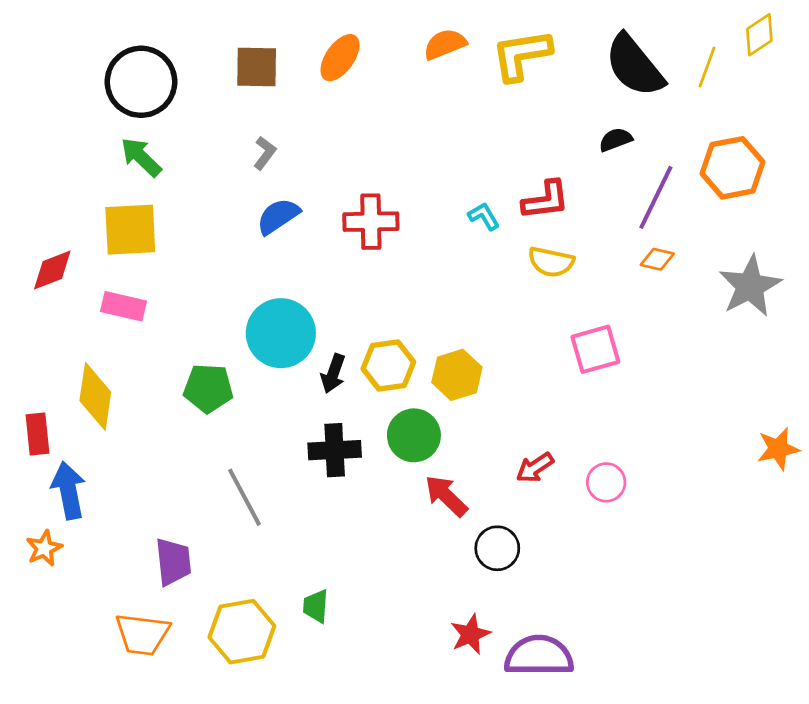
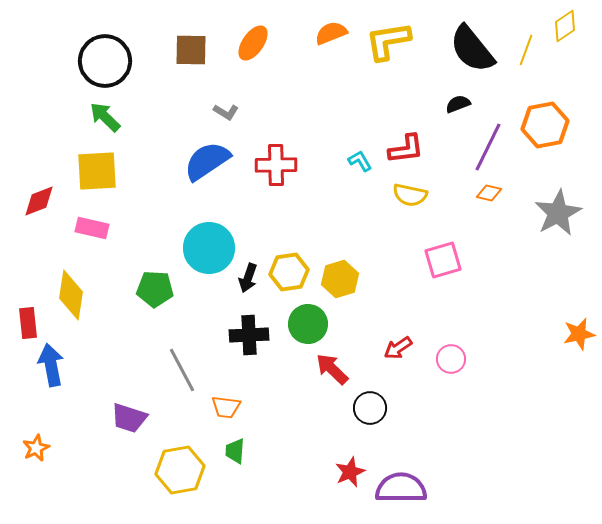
gray L-shape: (265, 153) -> (226, 112), moved, turned 85
blue semicircle: (278, 216) -> (207, 161), size x1.4
orange star: (44, 548) -> (36, 448), moved
purple trapezoid: (173, 562) -> (129, 418), turned 114
orange trapezoid: (142, 634) -> (226, 407), moved, size x0.7

